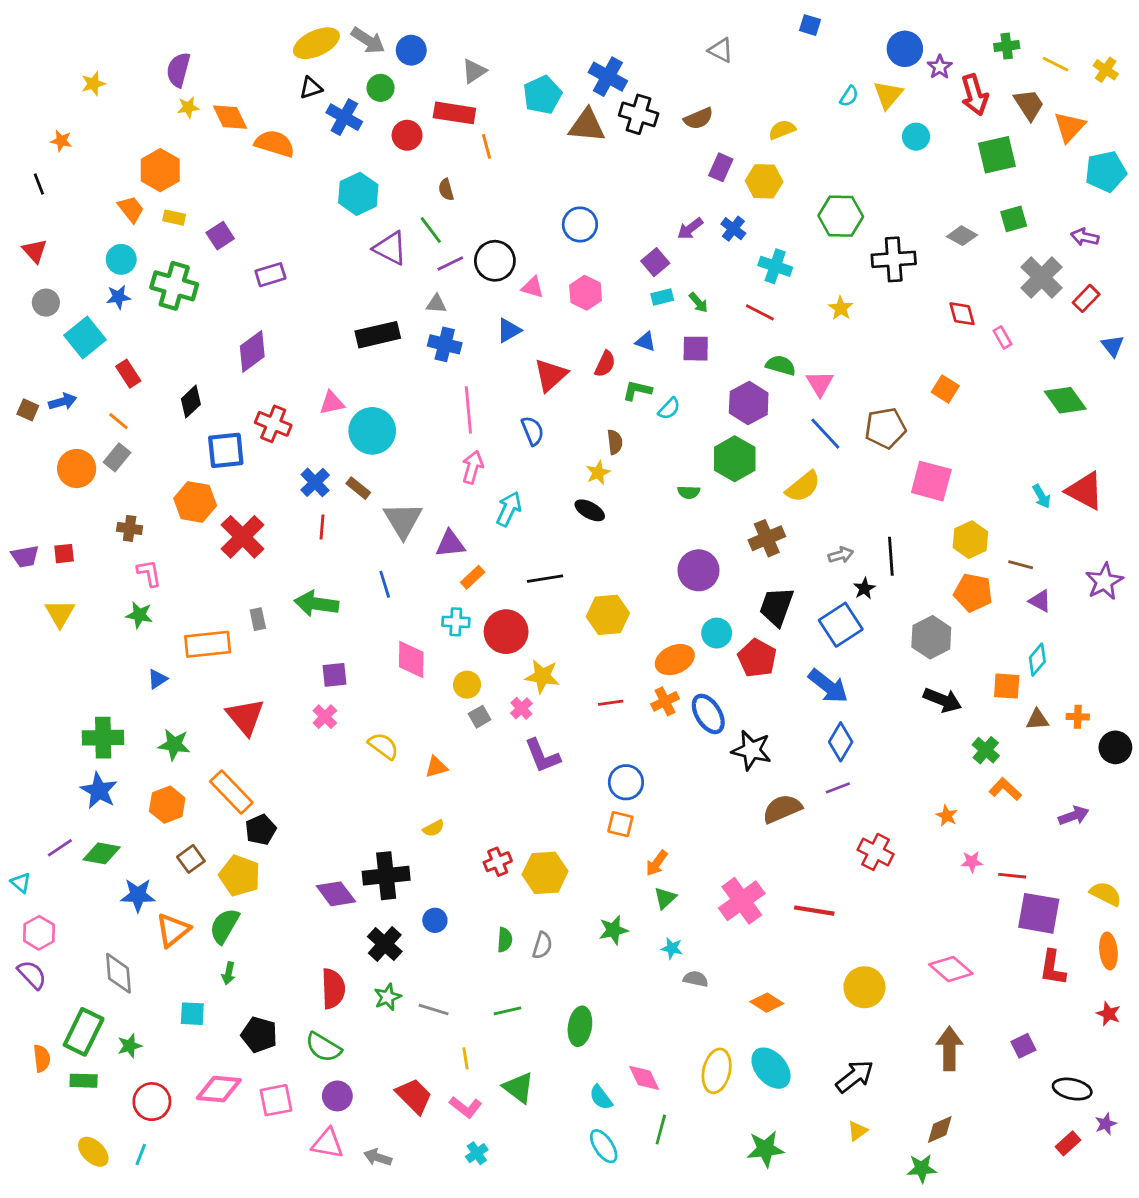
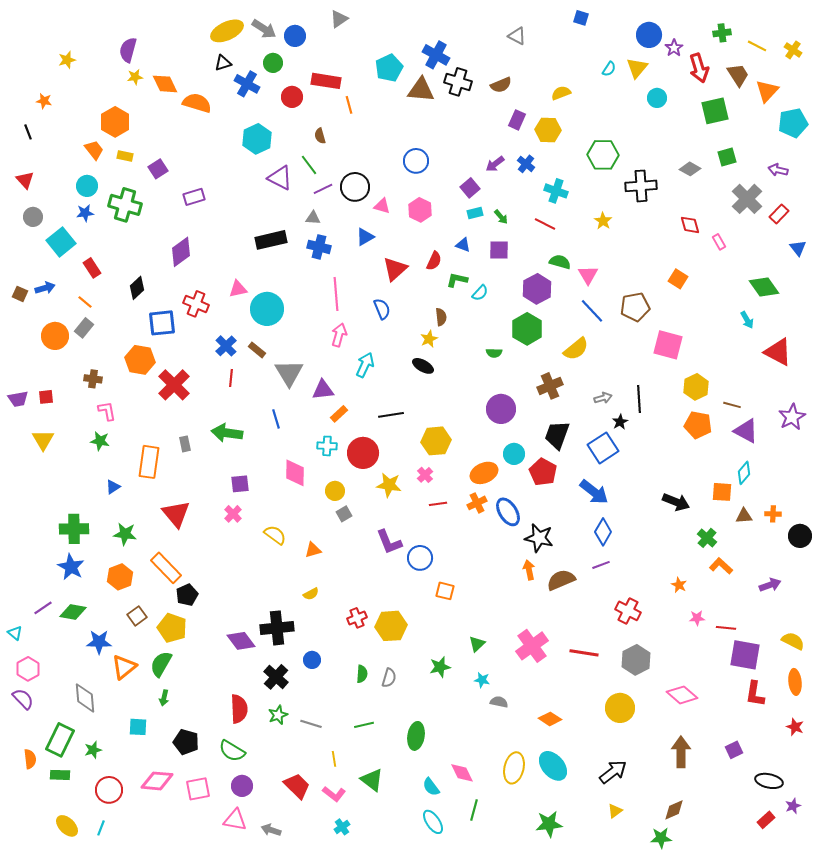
gray triangle: (474, 71) -> (339, 19), moved
cyan arrow: (1042, 496) -> (747, 320), moved
purple triangle: (1040, 601) -> (746, 431), size x1.5
gray hexagon: (931, 637) -> (636, 660), moved
orange rectangle: (208, 644) -> (149, 462), turned -76
pink cross: (521, 708) -> (425, 475), moved
blue circle: (626, 782) -> (420, 558), moved
orange arrow: (657, 863) -> (529, 570), moved, turned 132

